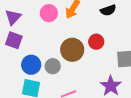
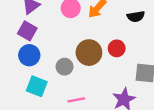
blue circle: (31, 65) -> (29, 55), moved

